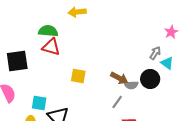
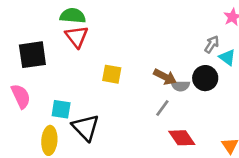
red triangle: (51, 47) -> (77, 37), turned 36

